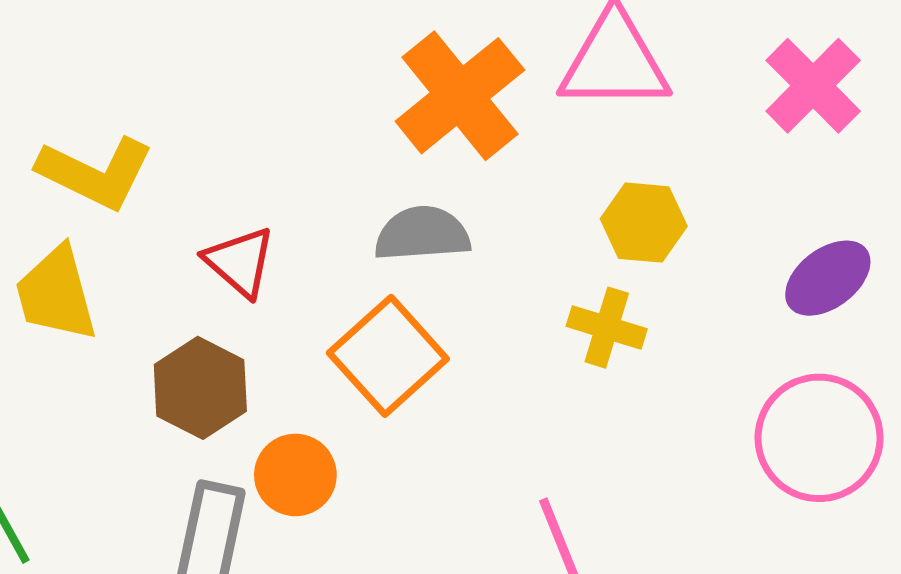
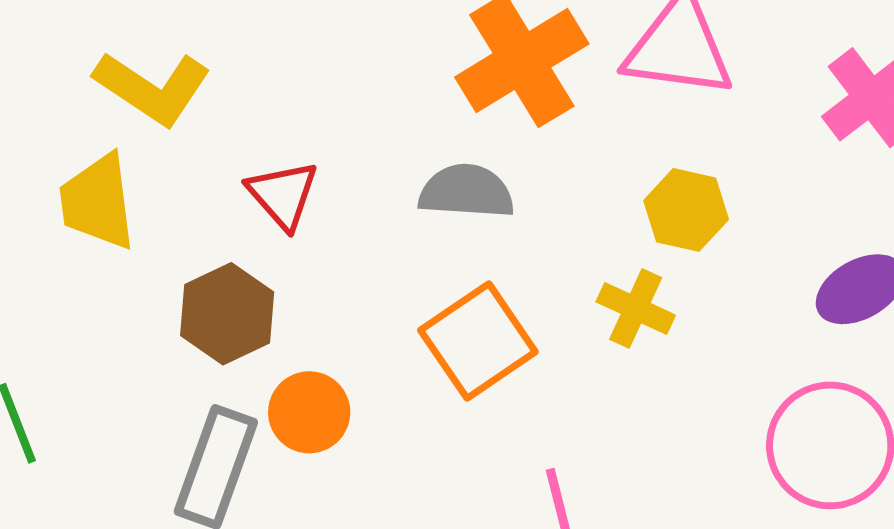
orange square: (388, 356) -> (478, 341), moved

